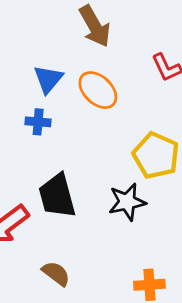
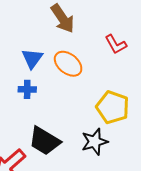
black trapezoid: (57, 196) -> (45, 141), turned -40

